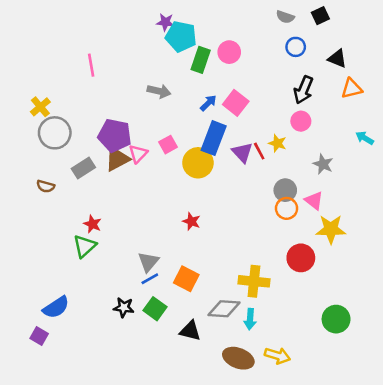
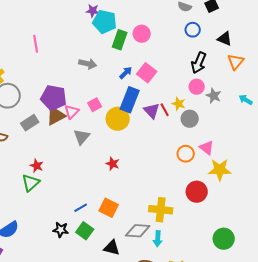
orange triangle: (352, 89) -> (236, 62), turned -36
gray star: (323, 164) -> (214, 96), moved
gray circle: (285, 190) -> (190, 119), moved
gray triangle: (148, 262) -> (82, 137), moved

